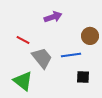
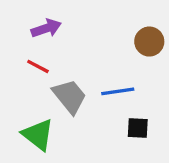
purple arrow: (53, 17) -> (46, 28), moved
brown circle: (90, 36) -> (149, 42), moved

